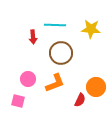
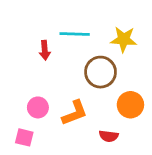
brown circle: (61, 53) -> (101, 72), moved
orange circle: (96, 87) -> (130, 105), moved
red semicircle: (80, 100) -> (109, 136), turned 72

